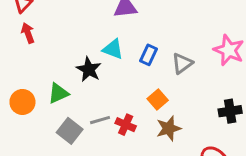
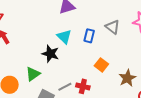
cyan triangle: (113, 49) -> (64, 37), turned 35
gray triangle: (182, 63) -> (113, 27), moved, turned -35
brown star: (169, 128) -> (127, 78), moved

